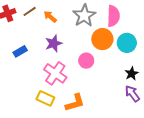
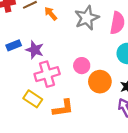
orange circle: (102, 39) -> (100, 82), moved
purple star: (54, 43) -> (35, 50), moved, turned 30
pink cross: (55, 73) -> (47, 74), turned 30

